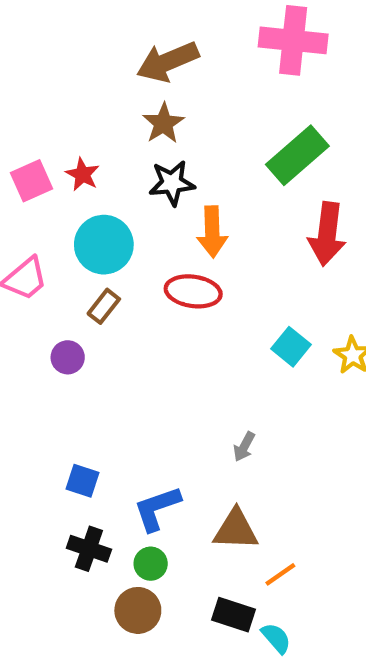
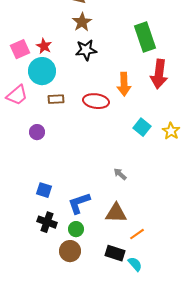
green rectangle: (297, 155) -> (145, 37), turned -68
orange arrow: (212, 232) -> (124, 84), moved
cyan circle: (104, 245) -> (42, 71), moved
brown rectangle: (104, 306) -> (56, 99), moved, turned 49
gray arrow: (244, 447) -> (120, 174), turned 104

